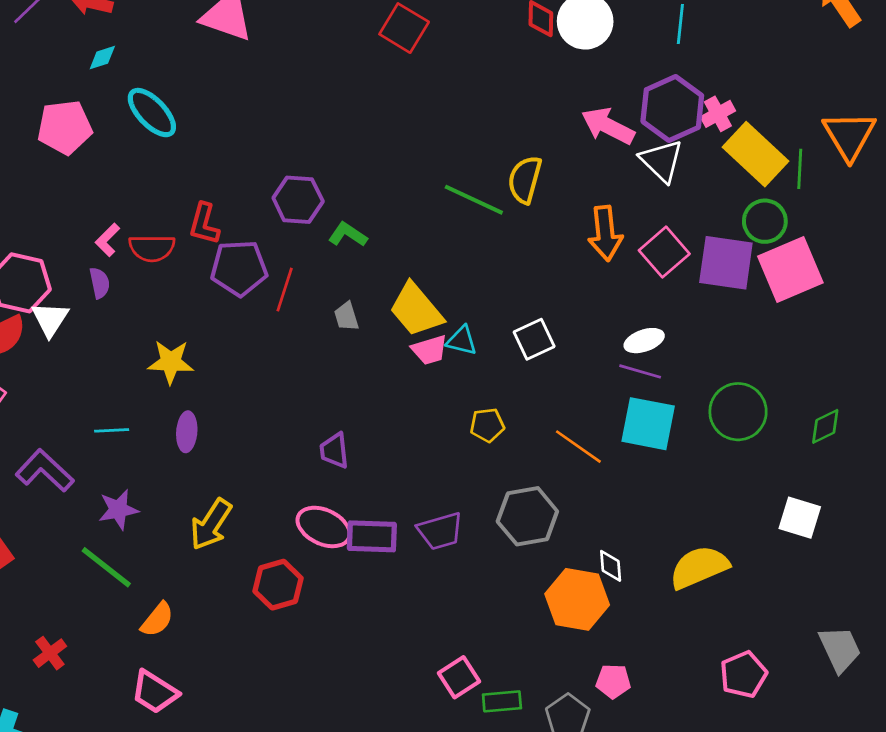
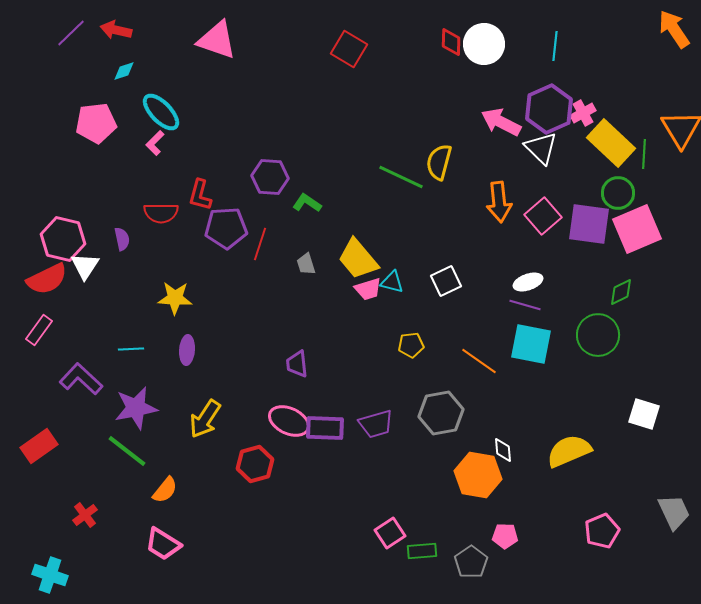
pink L-shape: (108, 240) -> (155, 143), moved
green diamond: (825, 426) -> (621, 292), moved
purple star: (118, 510) -> (136, 408), size x1.4

